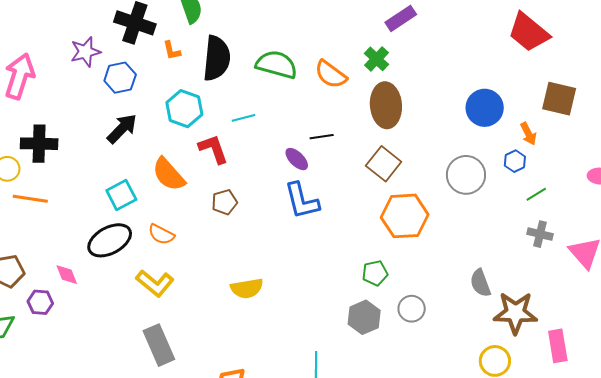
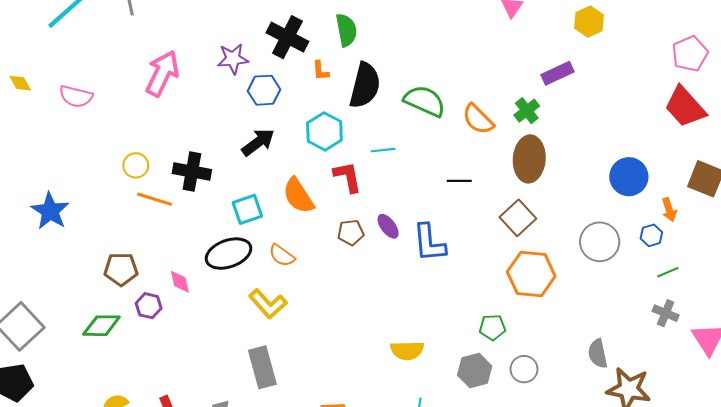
black cross: (39, 144) -> (192, 171), moved
purple ellipse: (297, 159) -> (388, 226), moved
yellow semicircle: (247, 288) -> (407, 350), moved

